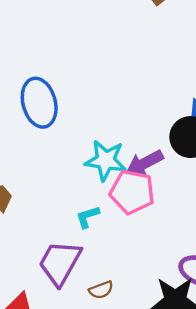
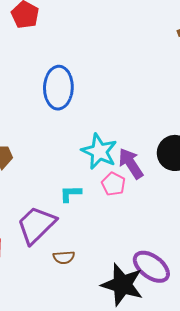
purple arrow: (145, 163) -> (131, 163), turned 68
pink pentagon: (132, 192) -> (113, 184), size x0.6

